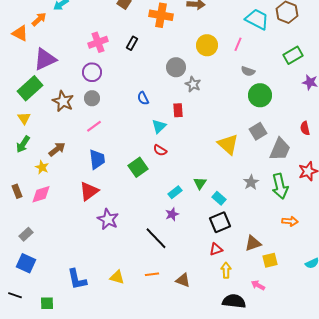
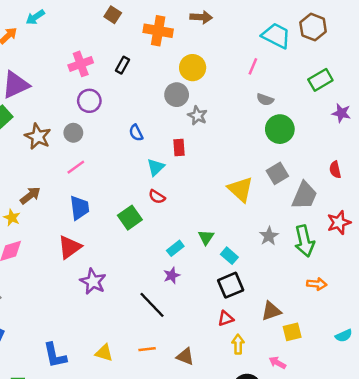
yellow circle: (207, 45) -> (193, 68), moved
purple circle: (92, 72) -> (89, 101), moved

